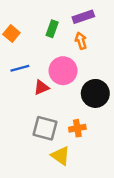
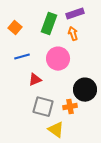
green rectangle: (52, 29) -> (49, 24), size x1.5
red triangle: (41, 87) -> (35, 80), moved
black circle: (95, 93) -> (85, 90), moved

